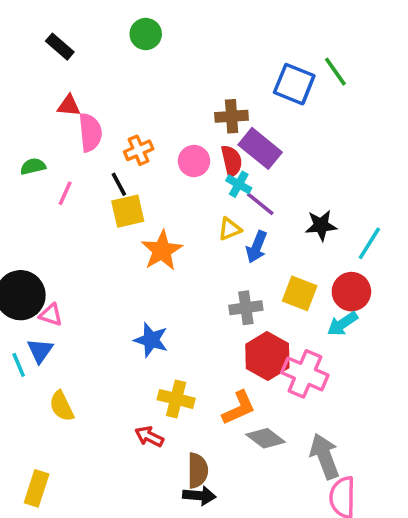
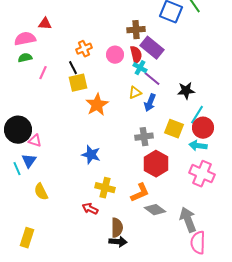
pink semicircle: (90, 132) -> (25, 39), moved, turned -95
cyan line: (369, 243) -> (197, 115), moved
cyan arrow: (342, 324) -> (198, 146), turned 42
pink cross: (305, 374) -> (202, 174), moved

